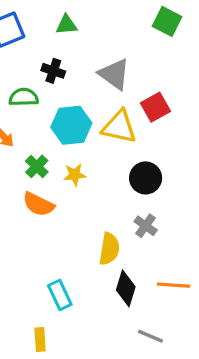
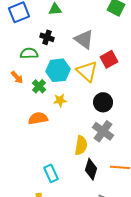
yellow triangle: (119, 127) -> (87, 71), turned 30
green cross: (37, 166) -> (39, 86), moved
orange semicircle: (38, 204) -> (38, 118), turned 144
gray cross: (146, 226) -> (103, 131), size x1.5

